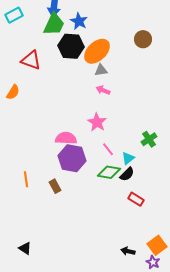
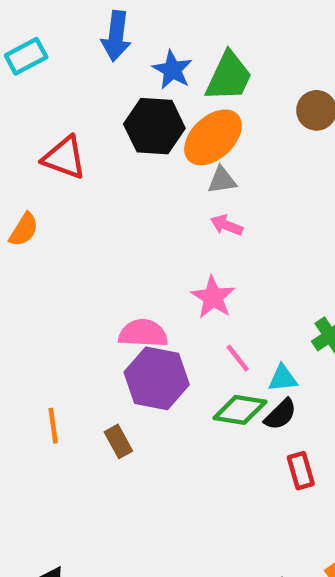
green trapezoid: (54, 24) -> (229, 77), moved
cyan triangle: (128, 158) -> (283, 378), turned 32
red rectangle: (136, 199) -> (301, 471), turned 42

